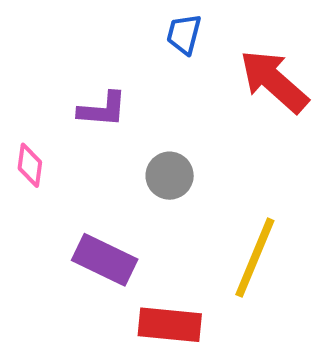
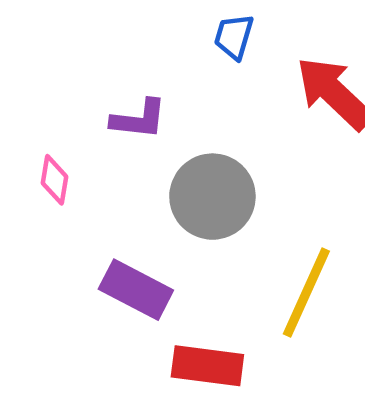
gray circle: (170, 176) -> (212, 197), size x1.6

